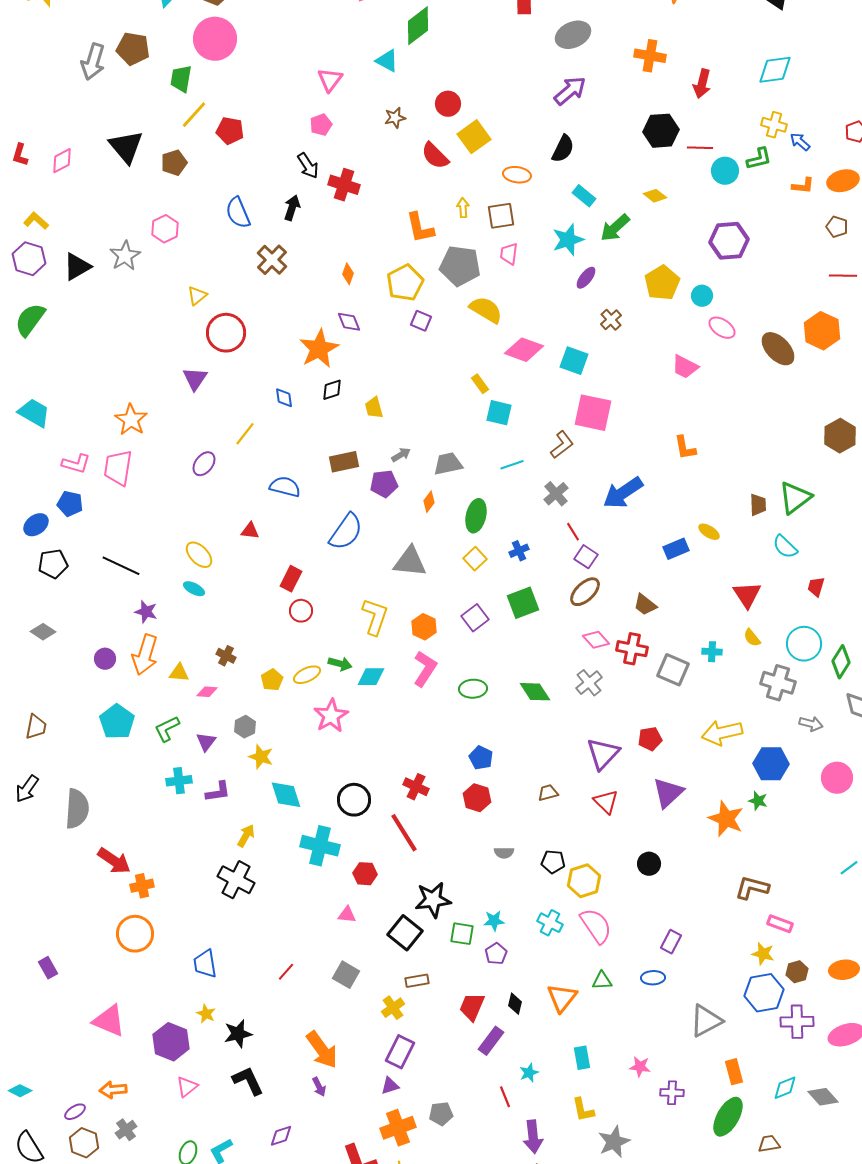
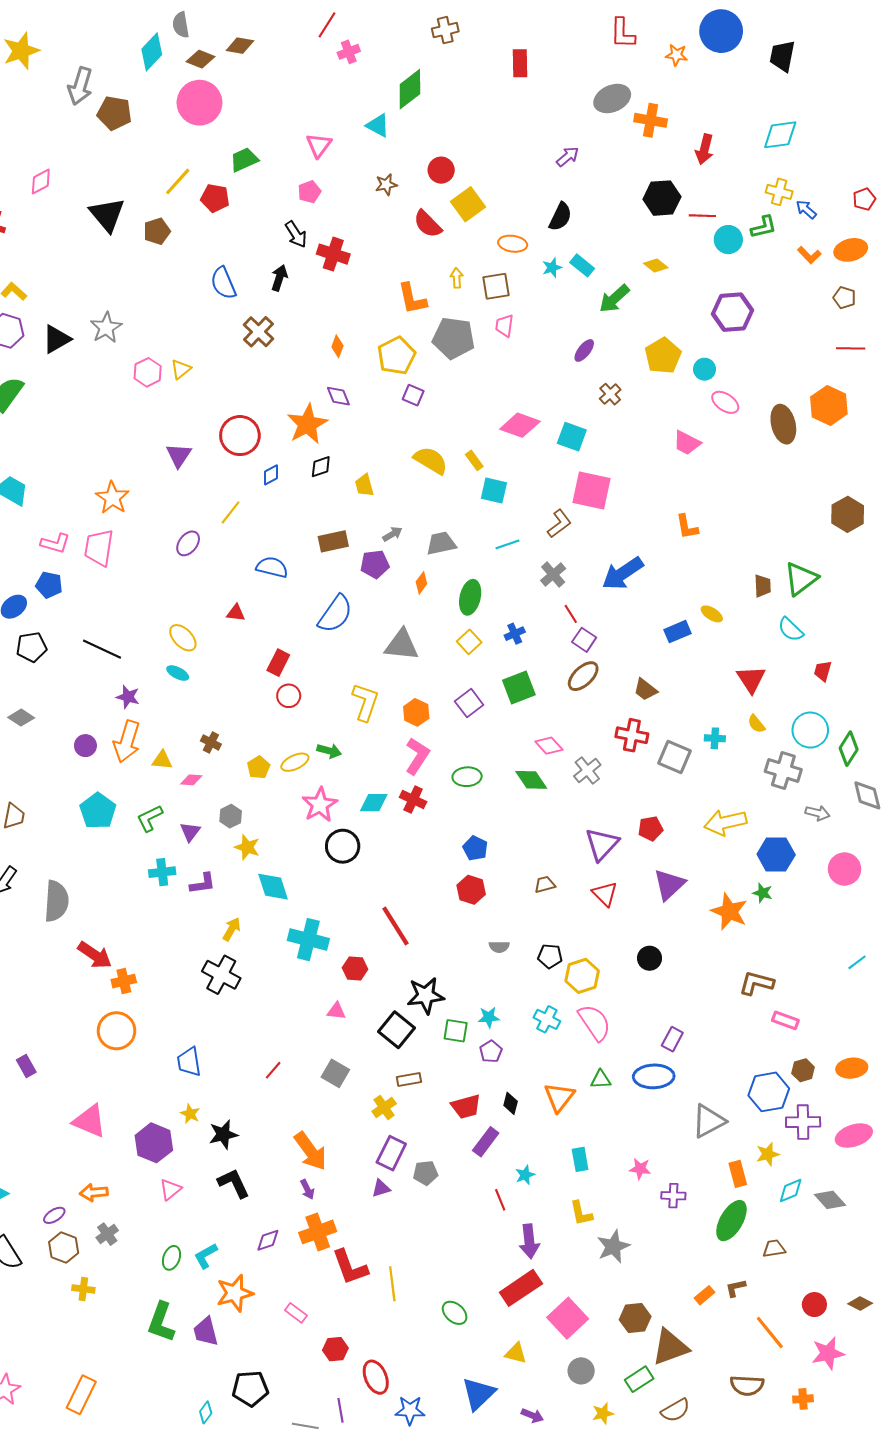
gray ellipse: (573, 35) -> (612, 99), moved
gray arrow: (93, 62) -> (80, 86), moved
green trapezoid: (181, 79) -> (244, 160), moved, turned 56
purple arrow: (570, 91) -> (568, 157), size x0.7
pink diamond: (62, 161) -> (41, 181), moved
orange L-shape: (803, 186) -> (809, 255), turned 40
pink hexagon: (165, 229) -> (148, 372), moved
cyan star: (568, 240) -> (552, 268), moved, size x0.6
yellow semicircle: (486, 310) -> (431, 460), moved
red circle: (226, 333) -> (240, 436), moved
brown ellipse: (778, 349) -> (783, 424), turned 30
blue diamond: (284, 398) -> (271, 475), turned 70
pink diamond: (596, 640) -> (549, 746), moved
cyan diamond: (371, 677) -> (374, 803), moved
red cross: (416, 787) -> (413, 800), moved
black circle: (354, 800) -> (343, 846), moved
yellow star: (763, 954) -> (768, 1154), moved, turned -30
blue ellipse: (653, 978) -> (654, 1076), size x1.6
red trapezoid: (472, 1007) -> (466, 1106), turned -128
gray pentagon: (441, 1114) -> (426, 1173), moved
orange cross: (398, 1128) -> (318, 1232), moved

